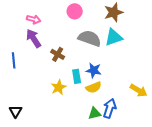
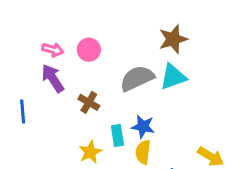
pink circle: (75, 11) -> (89, 50), moved
gray semicircle: (90, 38) -> (137, 78), turned -45
yellow semicircle: (94, 87) -> (143, 152), turned 119

